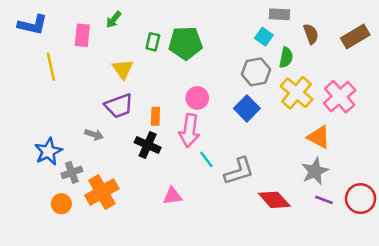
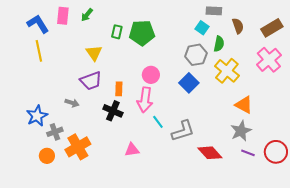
blue L-shape: (33, 25) -> (38, 24), moved, turned -135
pink rectangle: (82, 35) -> (63, 16), moved
pink cross: (340, 97) -> (269, 60), moved

